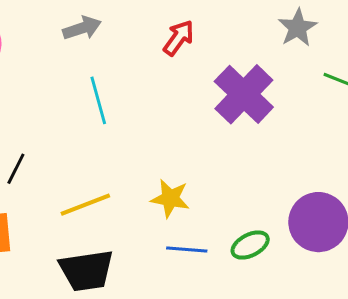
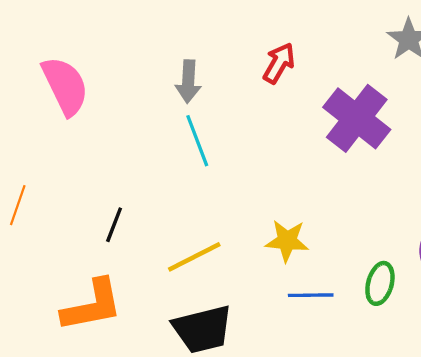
gray arrow: (82, 28) -> (188, 82), moved, turned 117
green ellipse: (250, 245) -> (380, 283), turned -42

